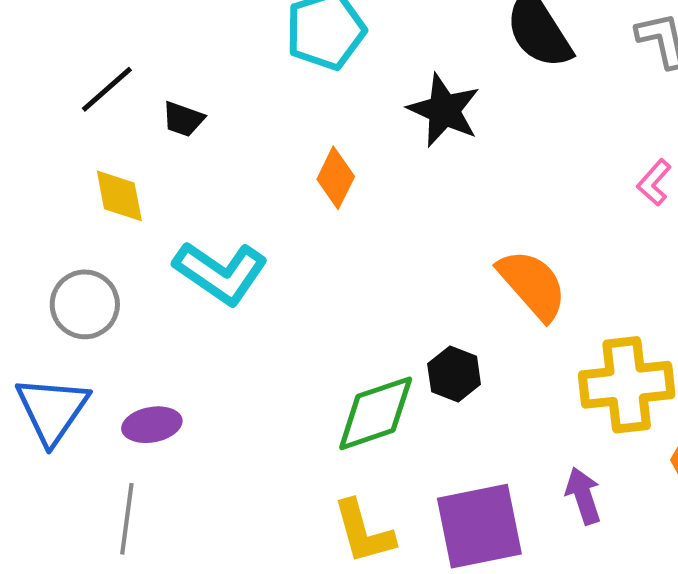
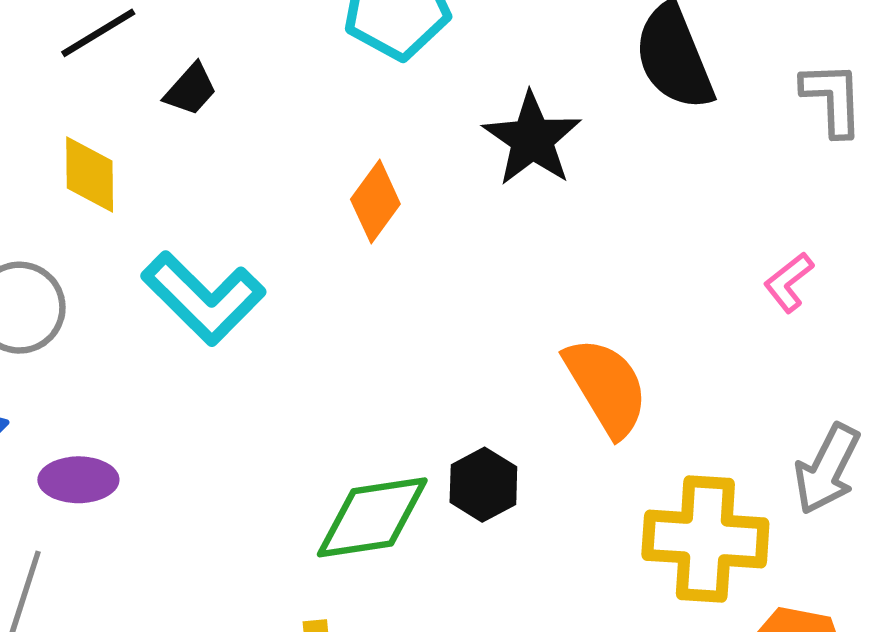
black trapezoid: (183, 119) -> (191, 90), turned -78

